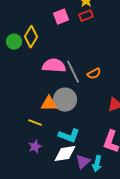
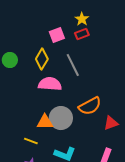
yellow diamond: (31, 37) -> (42, 59), moved
gray line: (73, 72) -> (73, 65), moved
orange semicircle: (94, 74) -> (90, 106), moved, size x1.6

